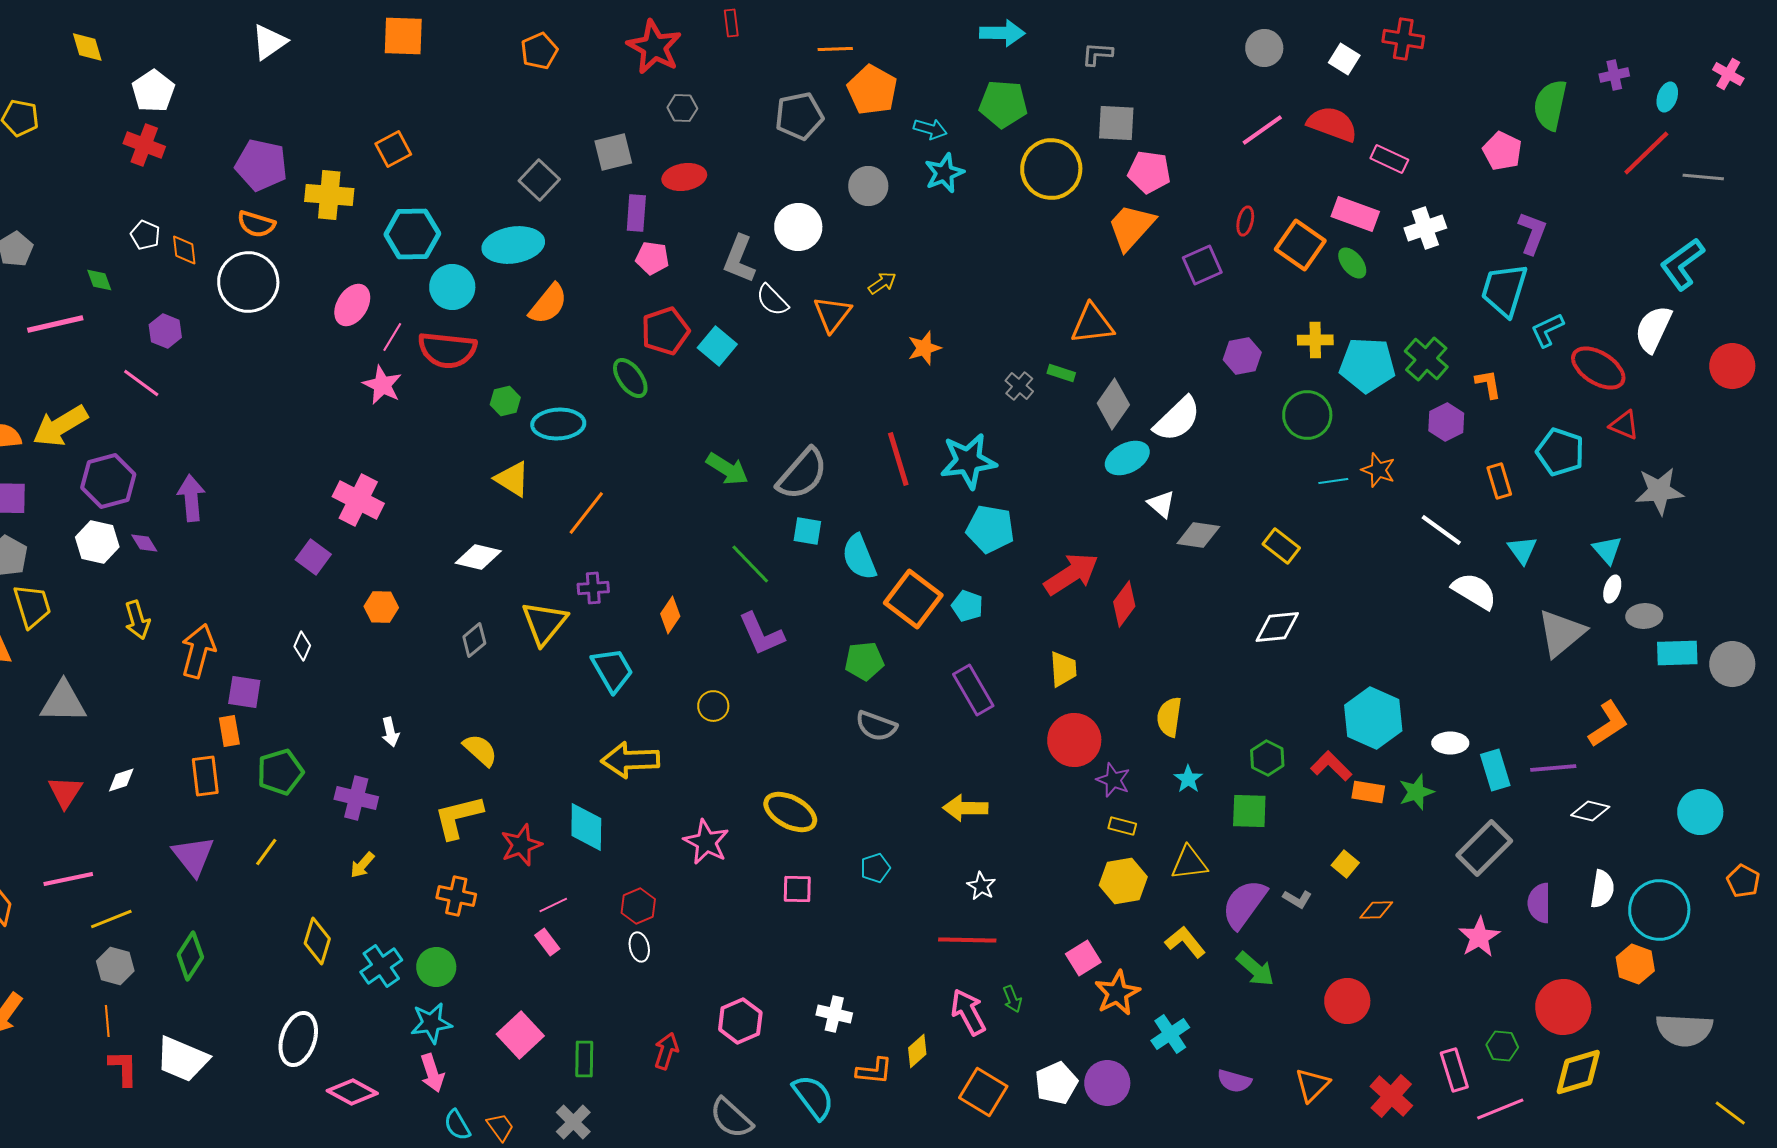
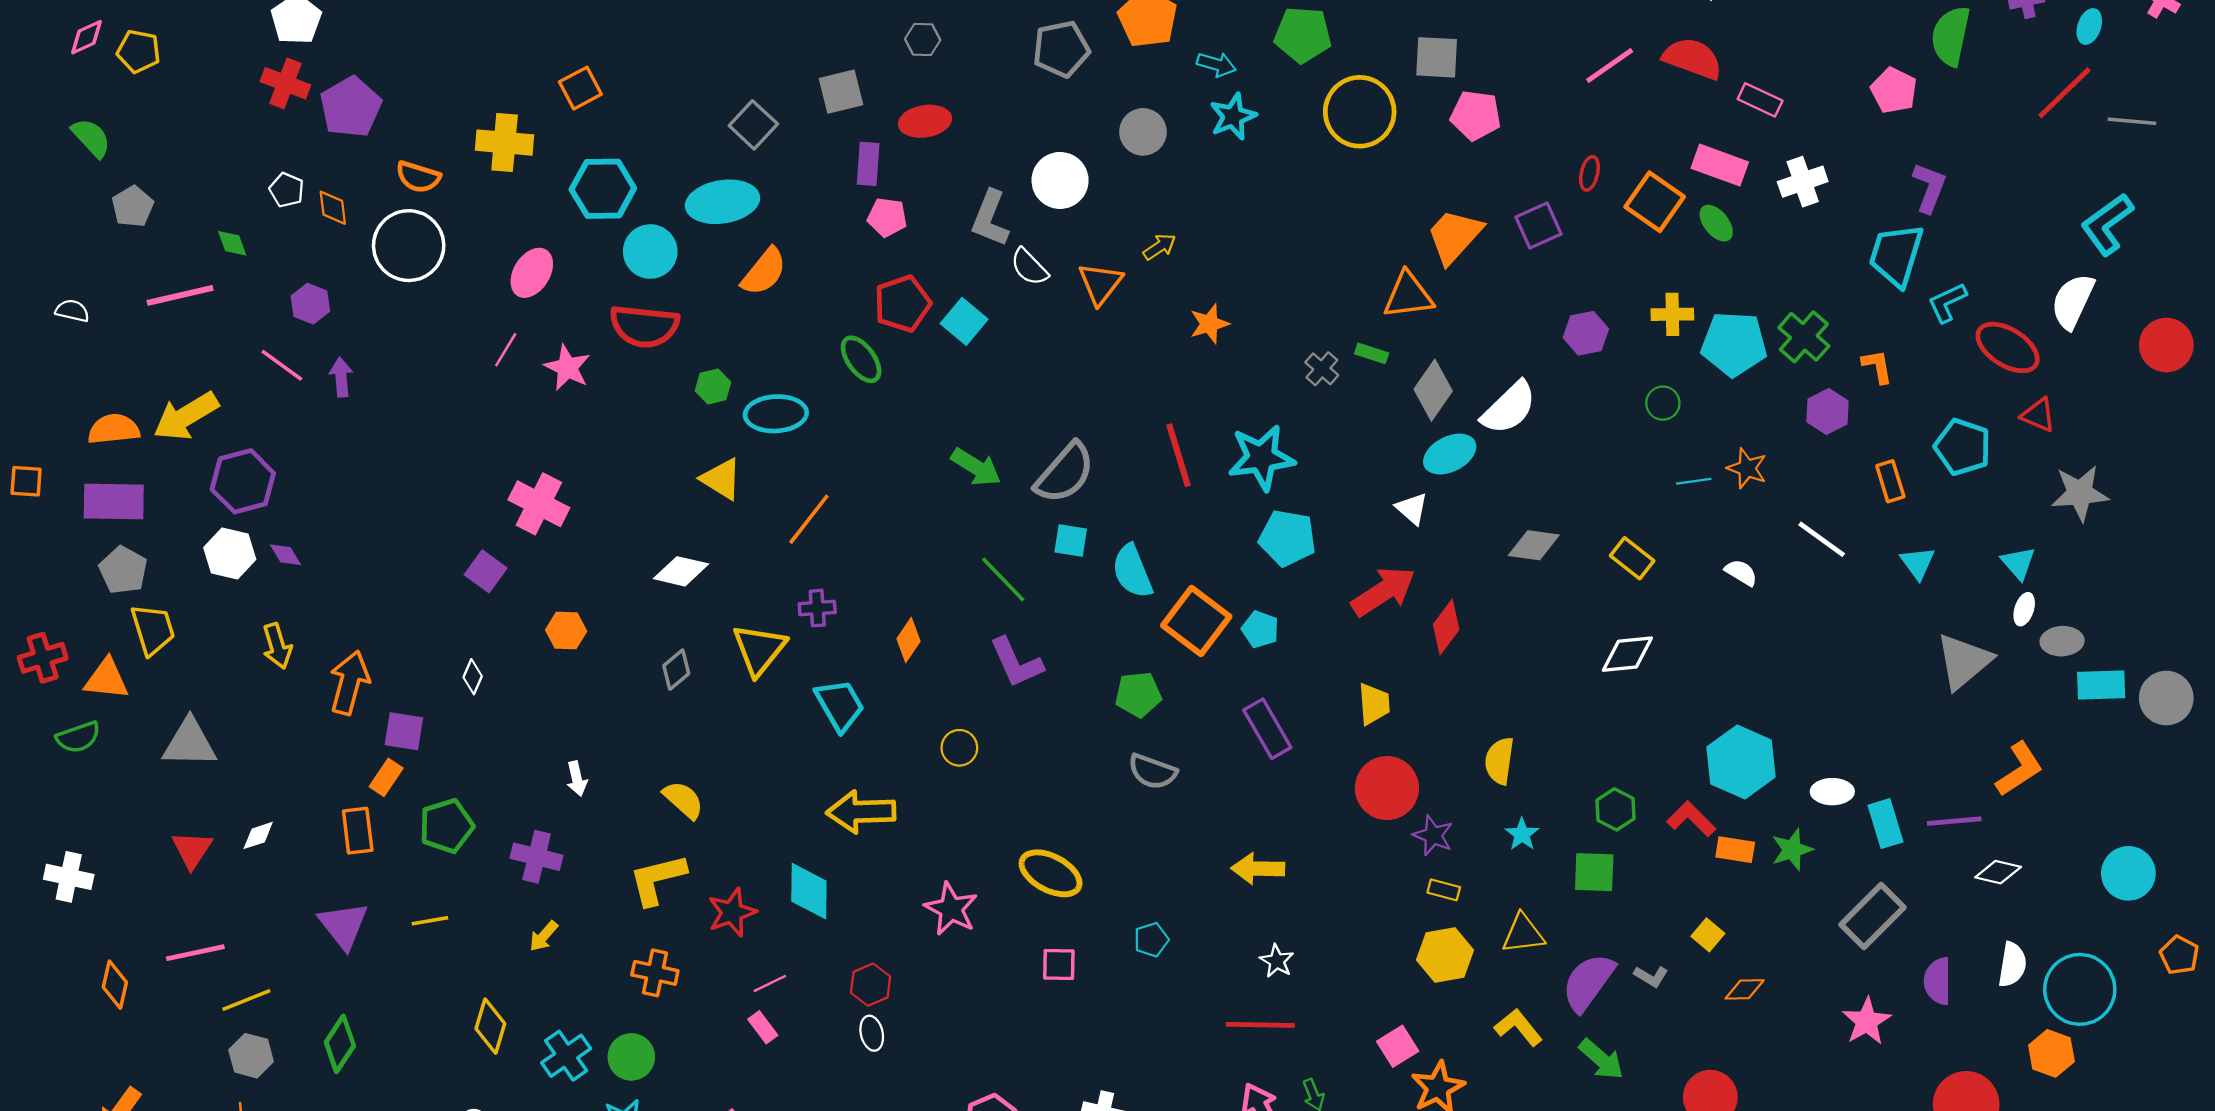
purple pentagon: (261, 165) -> (351, 107), moved, turned 30
orange trapezoid: (1131, 227) -> (1454, 236), moved
pink line: (392, 337) -> (506, 350), moved
green circle: (1307, 415) -> (1663, 403), size x0.6
purple arrow: (191, 498) -> (341, 377), moved, size x0.7
white triangle: (1161, 504) -> (1412, 509), moved
white semicircle: (1474, 591) -> (1741, 572), moved, size x0.6
orange rectangle: (229, 731) -> (386, 777), turned 44
yellow line: (266, 852) -> (430, 921), turned 44

